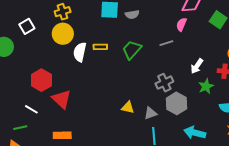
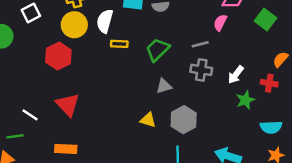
white semicircle: (80, 52) -> (105, 21), moved
red hexagon: (41, 80) -> (58, 56), moved
gray cross: (164, 83) -> (201, 70), moved, turned 30
gray hexagon: (177, 103) -> (184, 120), moved
gray triangle: (150, 113) -> (164, 86), moved

